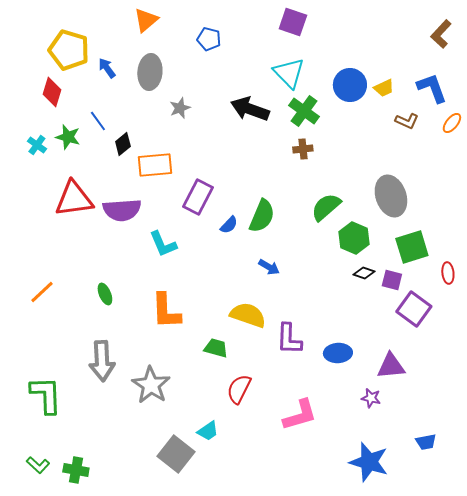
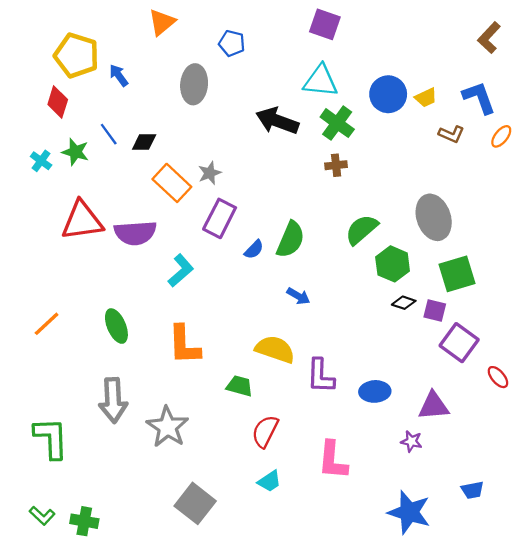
gray ellipse: (150, 72) -> (194, 84), moved
cyan triangle: (289, 73) -> (321, 81), turned -40
gray star: (180, 108) -> (210, 173), moved
black diamond: (123, 144) -> (144, 142), moved, turned 40
orange rectangle: (155, 165) -> (172, 183), turned 48
cyan L-shape: (163, 244) -> (181, 271), turned -108
red ellipse: (448, 273) -> (498, 377), moved, turned -35
green ellipse: (105, 294) -> (116, 326), size x1.4
pink L-shape: (300, 415) -> (333, 460), turned 111
cyan trapezoid: (208, 431) -> (269, 481), moved

